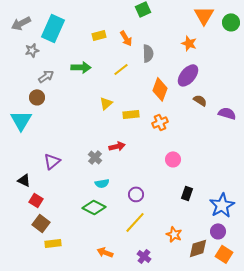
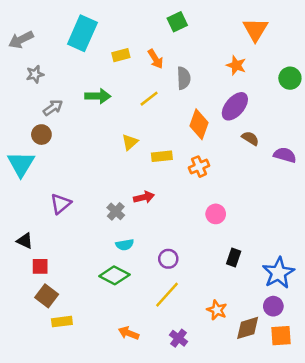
green circle: (231, 22) -> (290, 78), moved
cyan rectangle: (53, 28) -> (82, 33), moved
purple triangle: (52, 161) -> (61, 204), moved
red square: (36, 200) -> (40, 266), turned -32
orange square: (224, 254) -> (281, 336), turned -36

